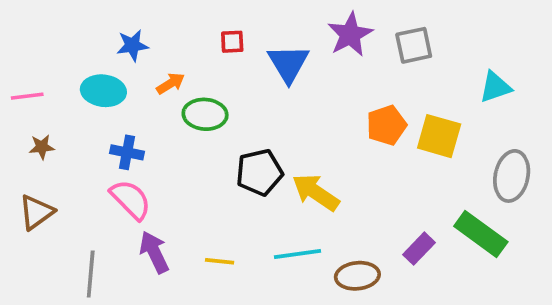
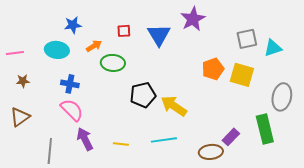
red square: (232, 42) -> (124, 31), moved
gray square: (414, 45) -> (247, 39), moved
green rectangle: (481, 234) -> (265, 129), turned 40
brown ellipse: (357, 276) -> (211, 152), moved

